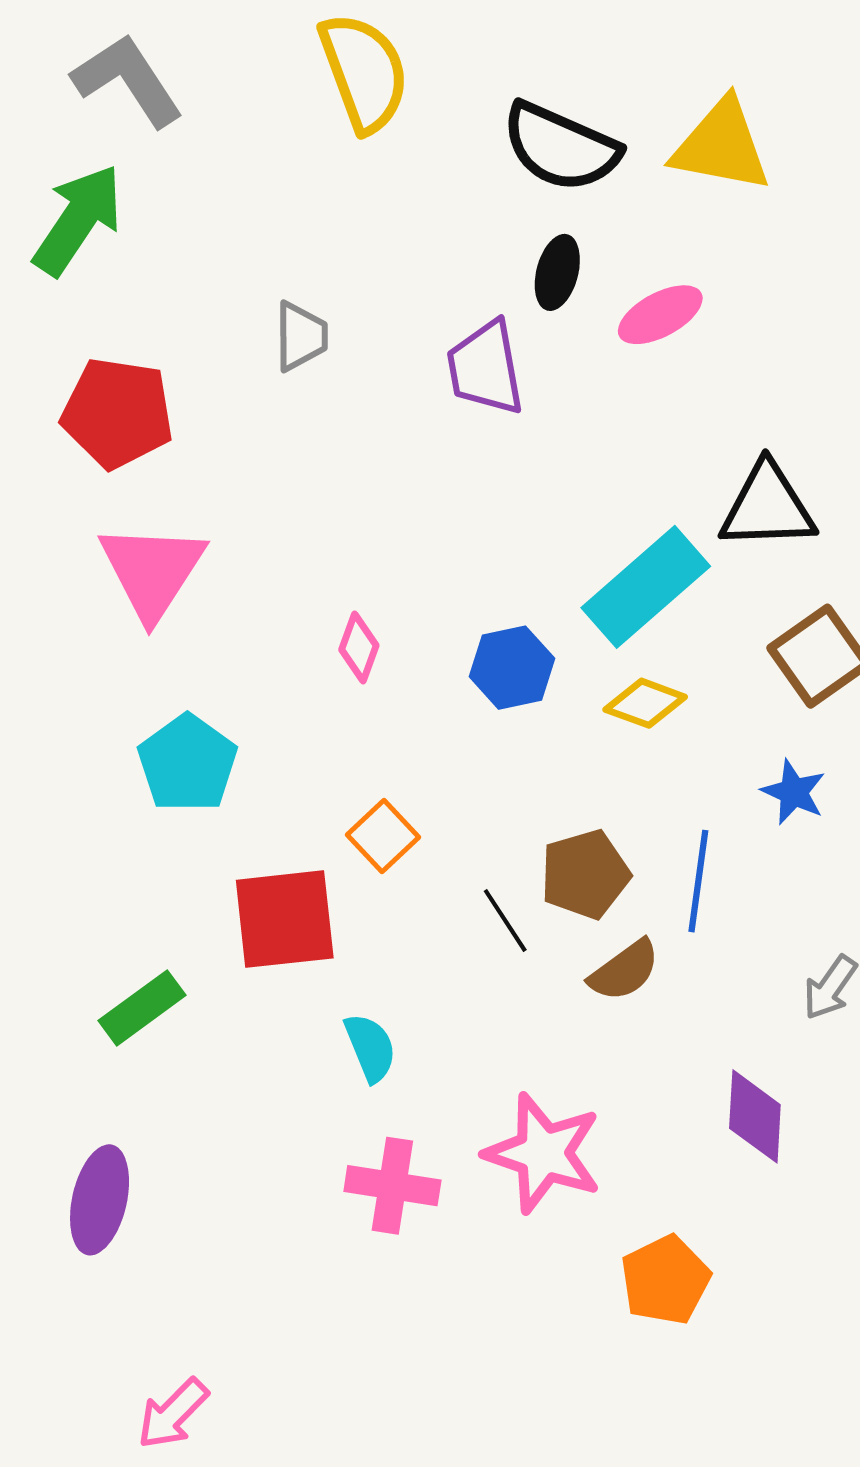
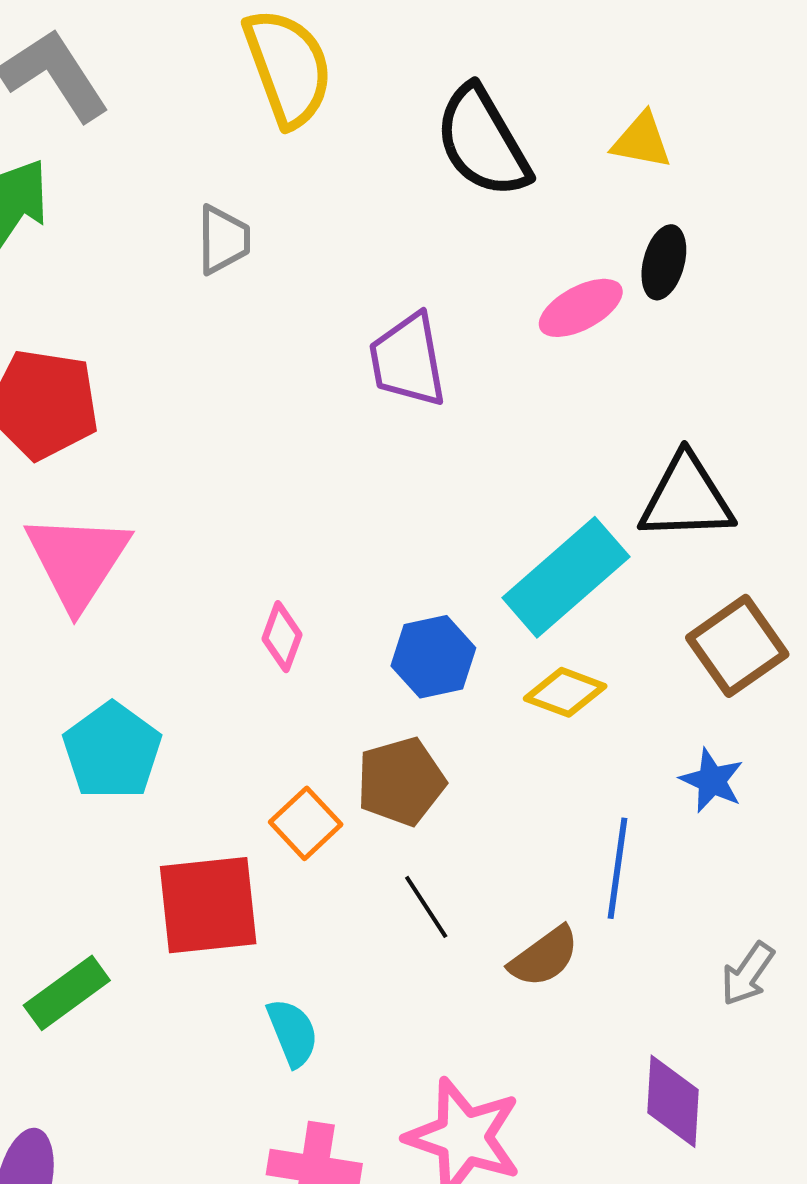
yellow triangle: (721, 146) -> (642, 141), size x0.6
black semicircle: (561, 147) -> (483, 142), turned 36
black ellipse: (557, 272) -> (664, 262), moved
gray trapezoid: (301, 336) -> (223, 240), moved
brown pentagon: (585, 874) -> (401, 781), moved

